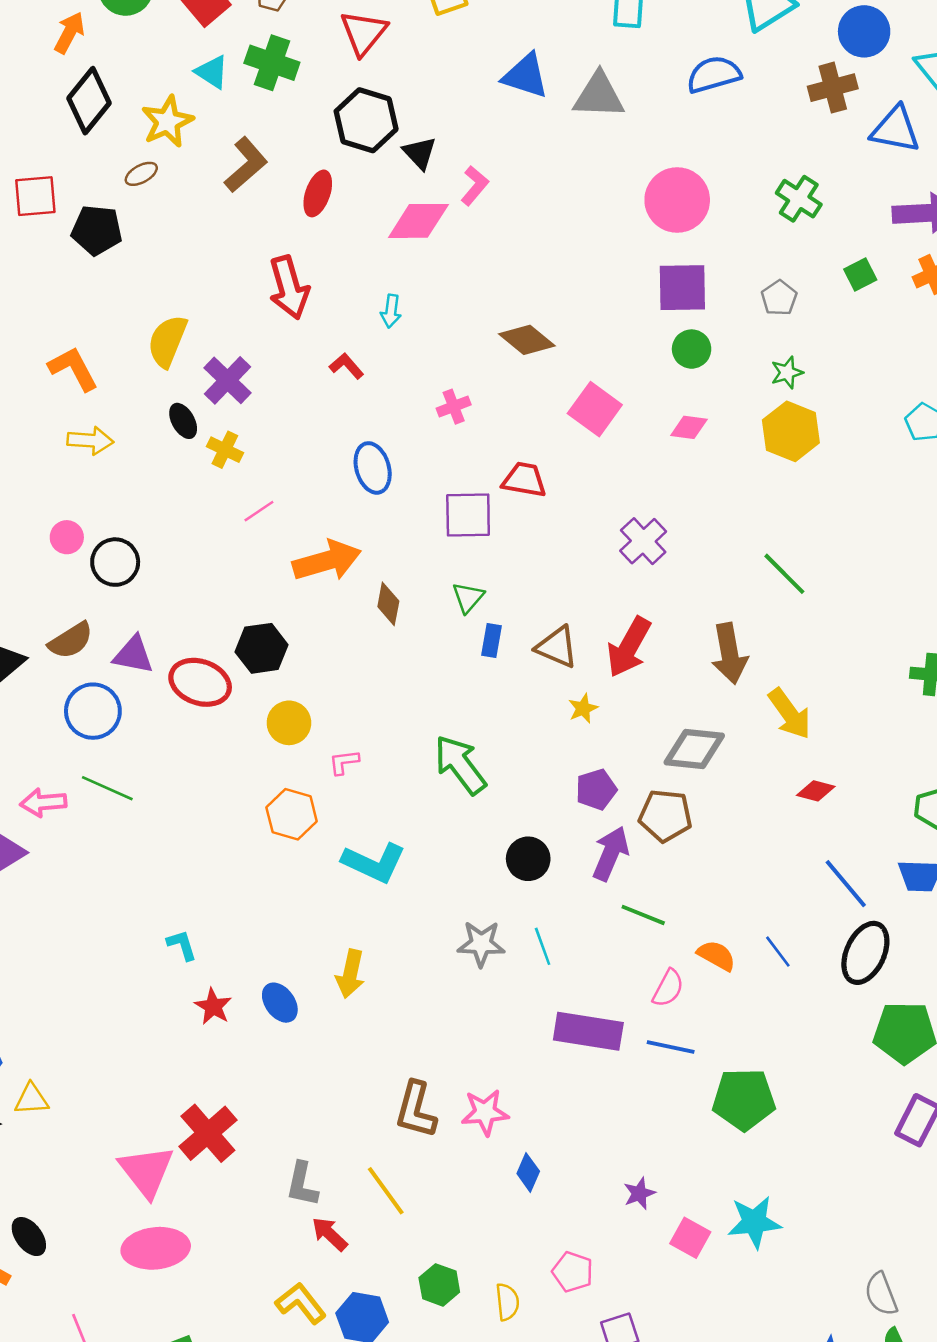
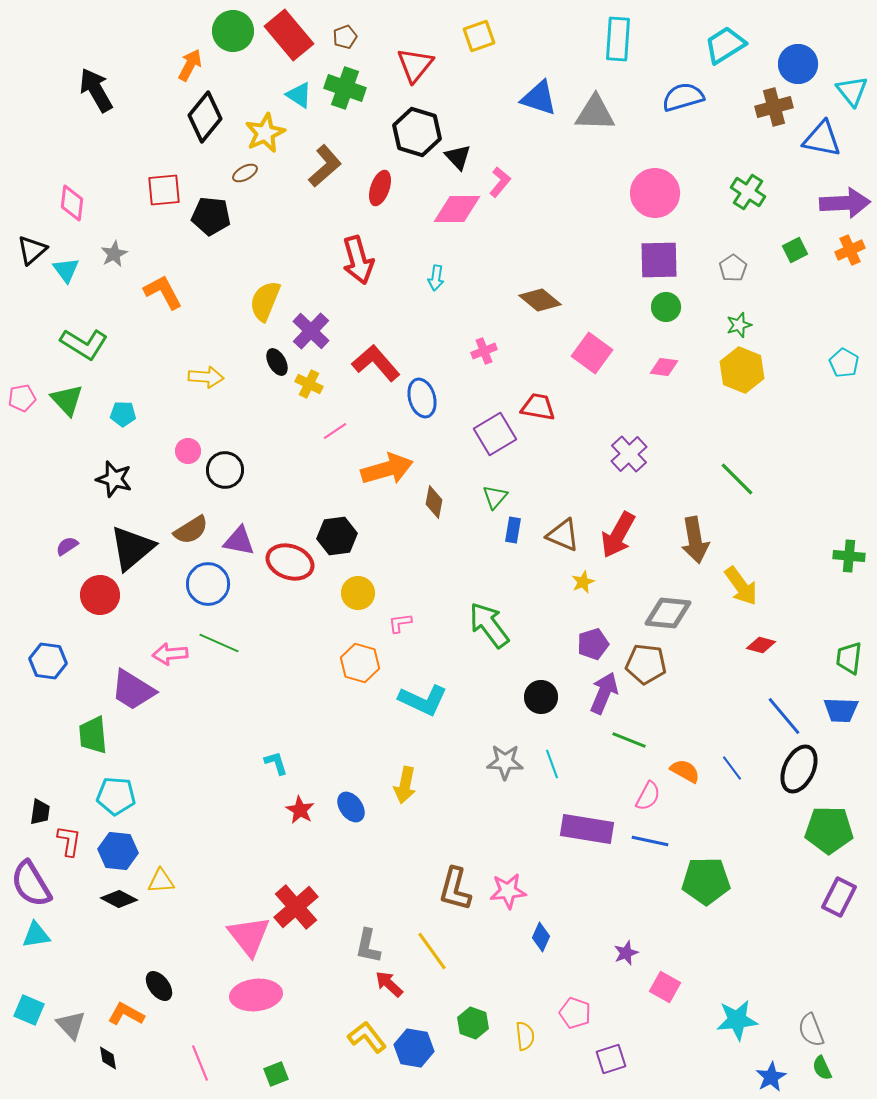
red L-shape: (346, 366) -> (376, 363), moved, size x1.8
orange L-shape: (73, 369) -> (163, 292), moved
purple square: (468, 515) -> (495, 434), turned -30
cyan star: (754, 1222) -> (737, 1020), moved

